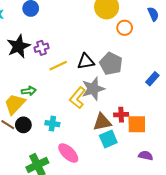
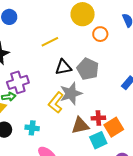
purple cross: (42, 48) -> (18, 82), moved, size x1.5
yellow line: (58, 66) -> (50, 42), moved
orange square: (137, 124) -> (114, 127), turned -30
cyan square: (108, 139) -> (98, 140), moved

